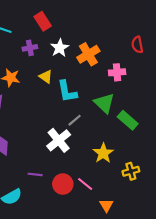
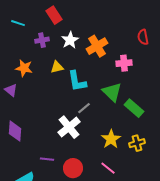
yellow triangle: (46, 77) -> (57, 67), turned -48
yellow cross: (131, 171) -> (137, 143), moved
pink line: (85, 184) -> (108, 168), moved

